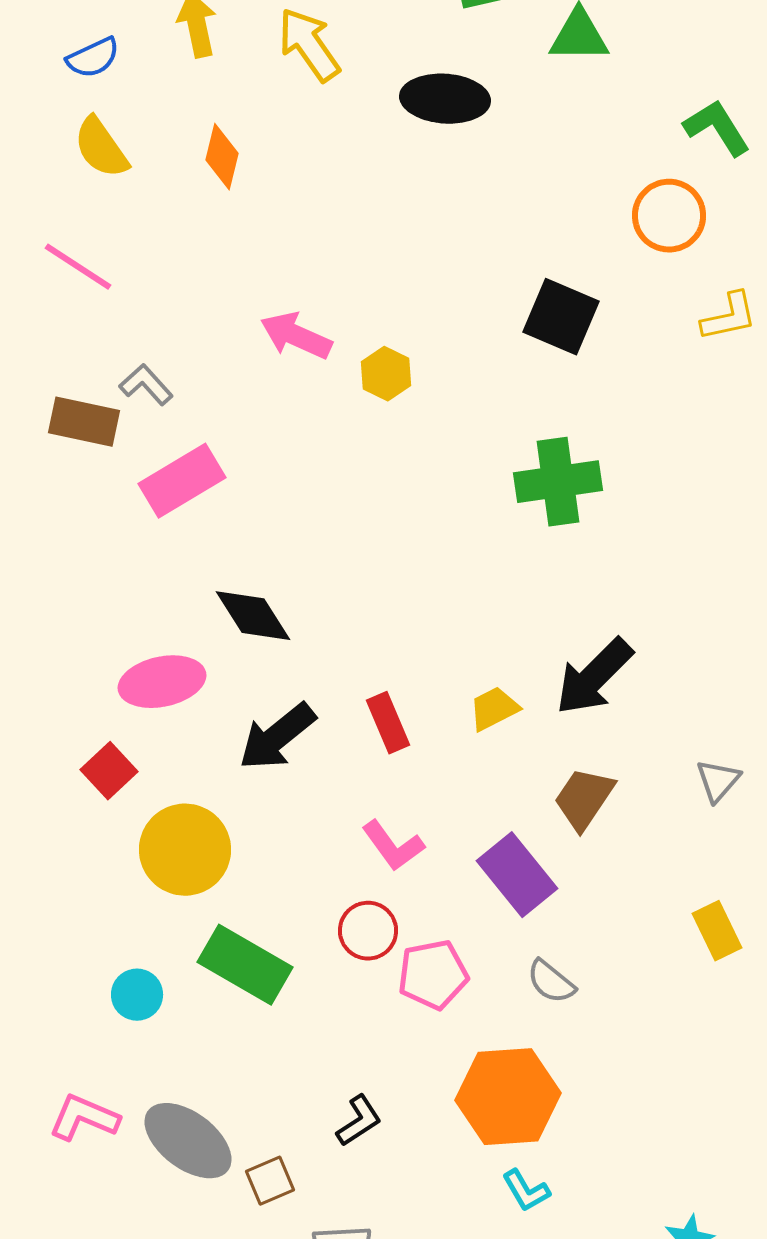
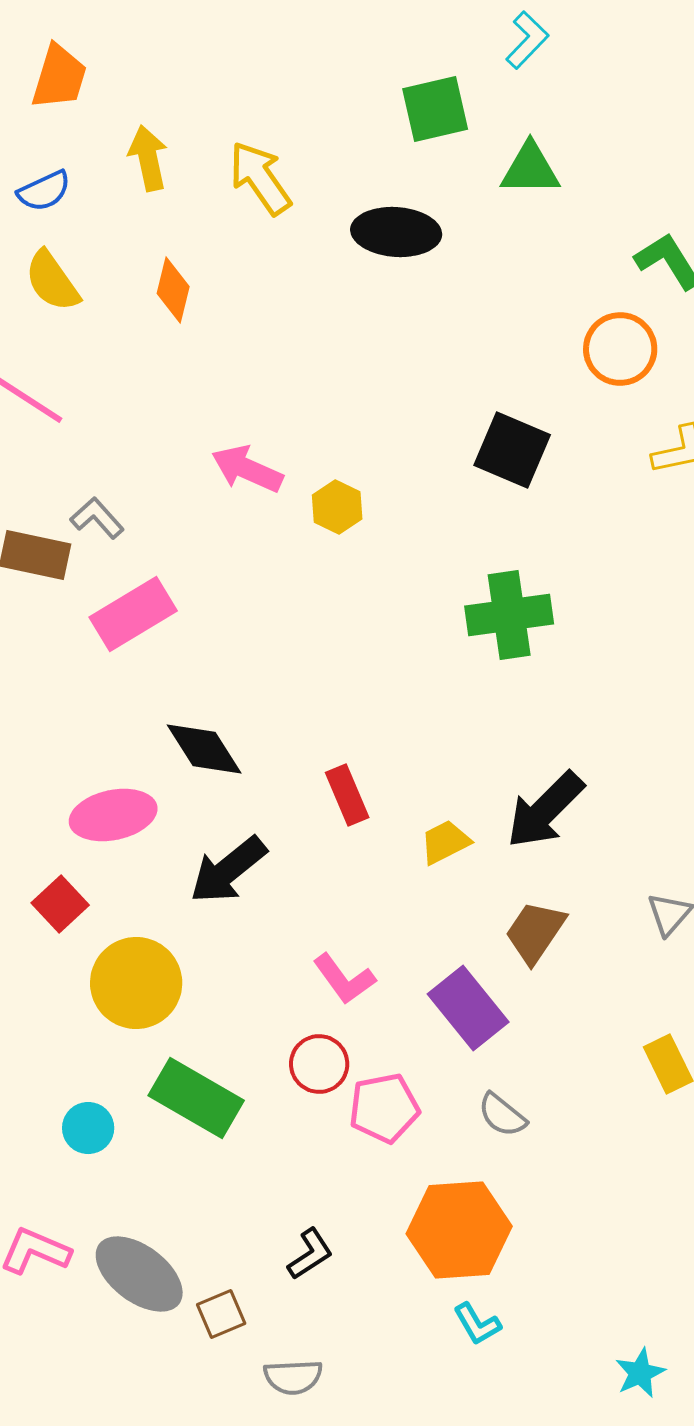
red rectangle: (388, 723) -> (347, 795), moved

